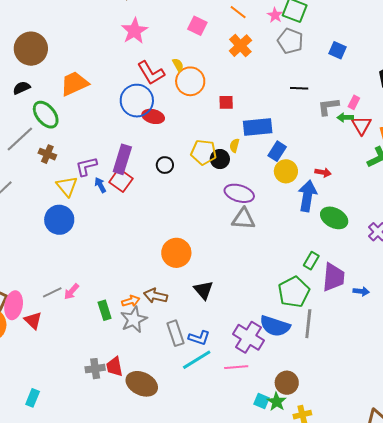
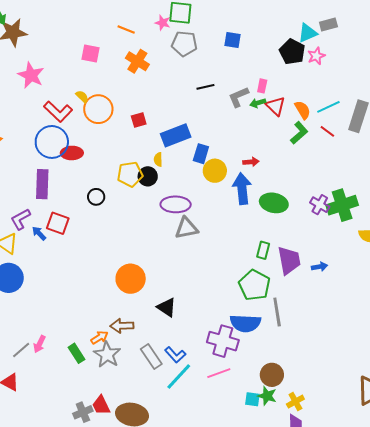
purple rectangle: (122, 159) -> (42, 184), moved
blue L-shape: (199, 338) -> (175, 355), turned 45

